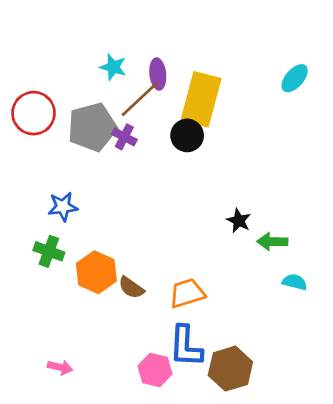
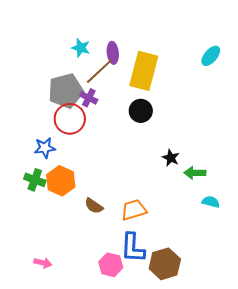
red circle: (34, 113) -> (70, 119), moved
black circle: (187, 135) -> (141, 111), moved
orange hexagon: (96, 272) -> (61, 181), moved

